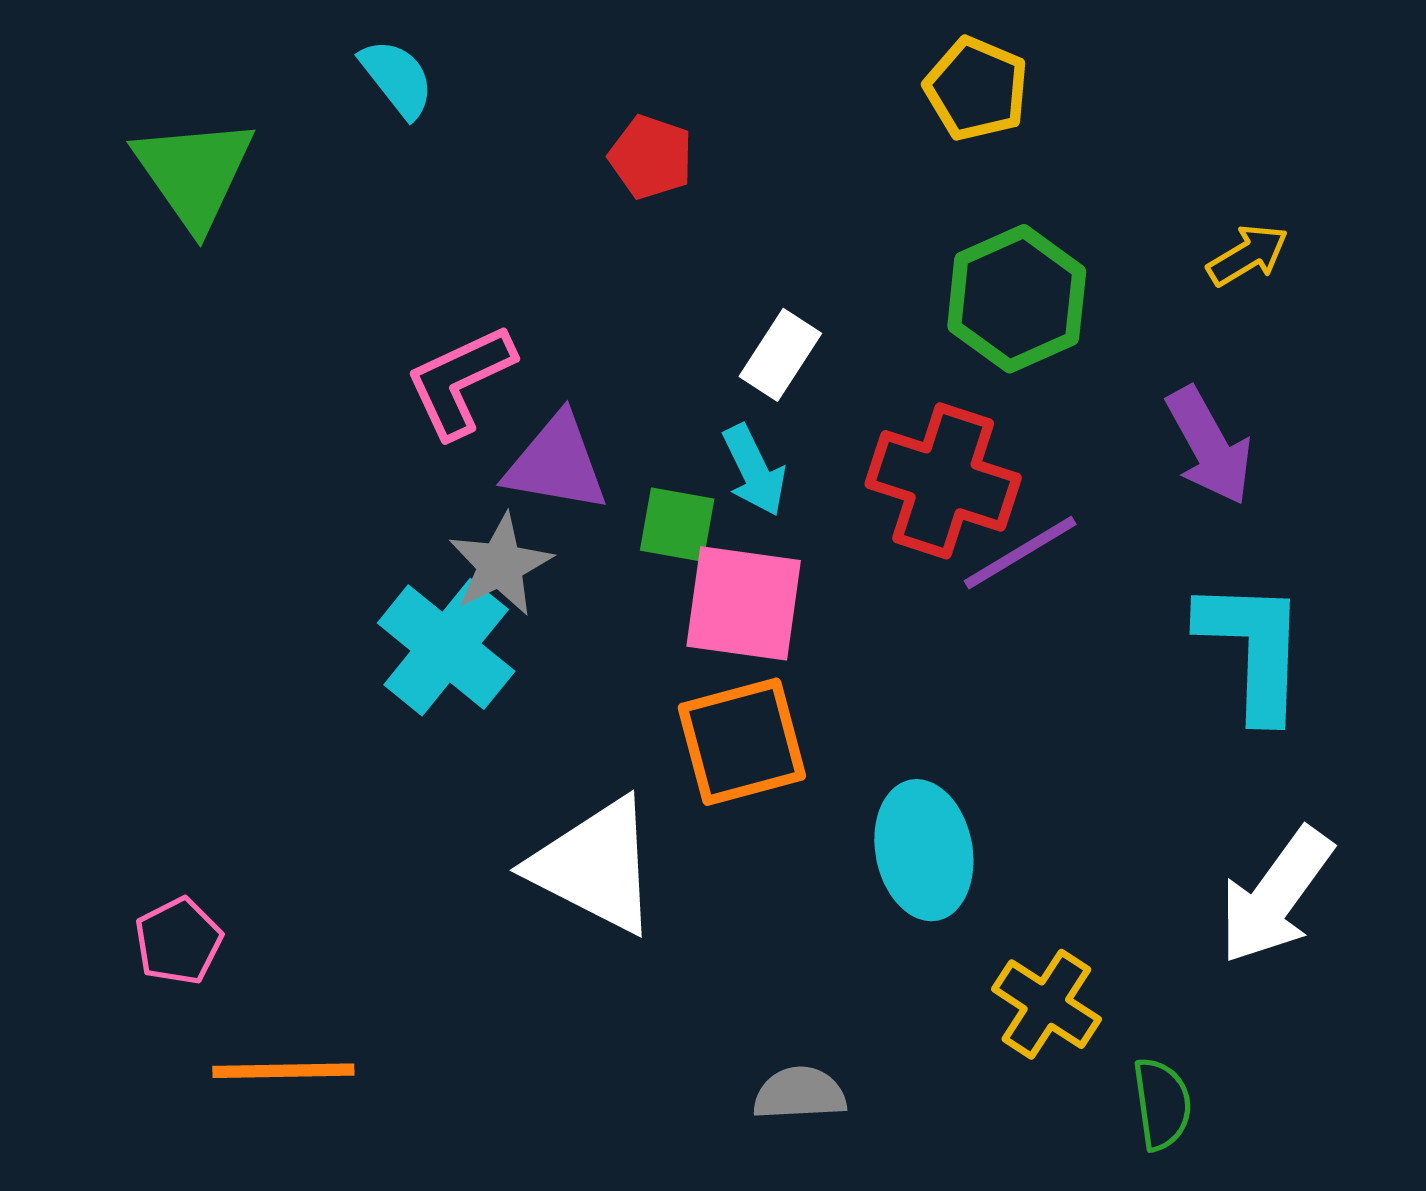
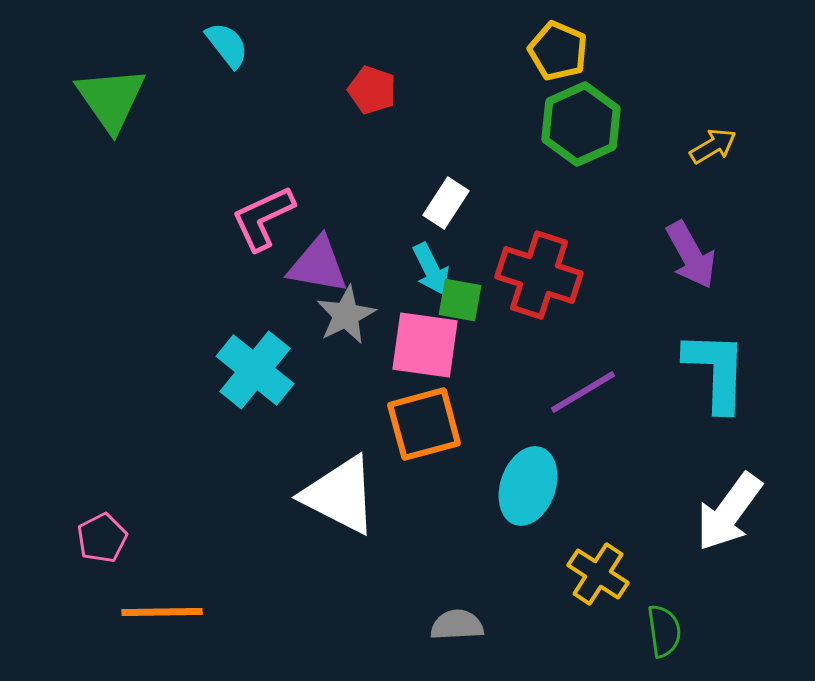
green hexagon: (1017, 299) -> (581, 124), moved
green square: (677, 525) -> (460, 300), moved
purple line: (1020, 553) -> (583, 392), moved
gray star: (500, 565) -> (346, 315), moved
cyan ellipse: (924, 850) -> (528, 486), turned 30

